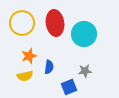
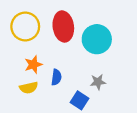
blue square: (69, 87) -> (79, 100), turned -35

